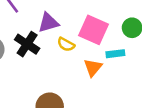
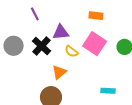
cyan rectangle: (115, 54) -> (108, 91), moved
orange triangle: (93, 68) -> (59, 72), moved

